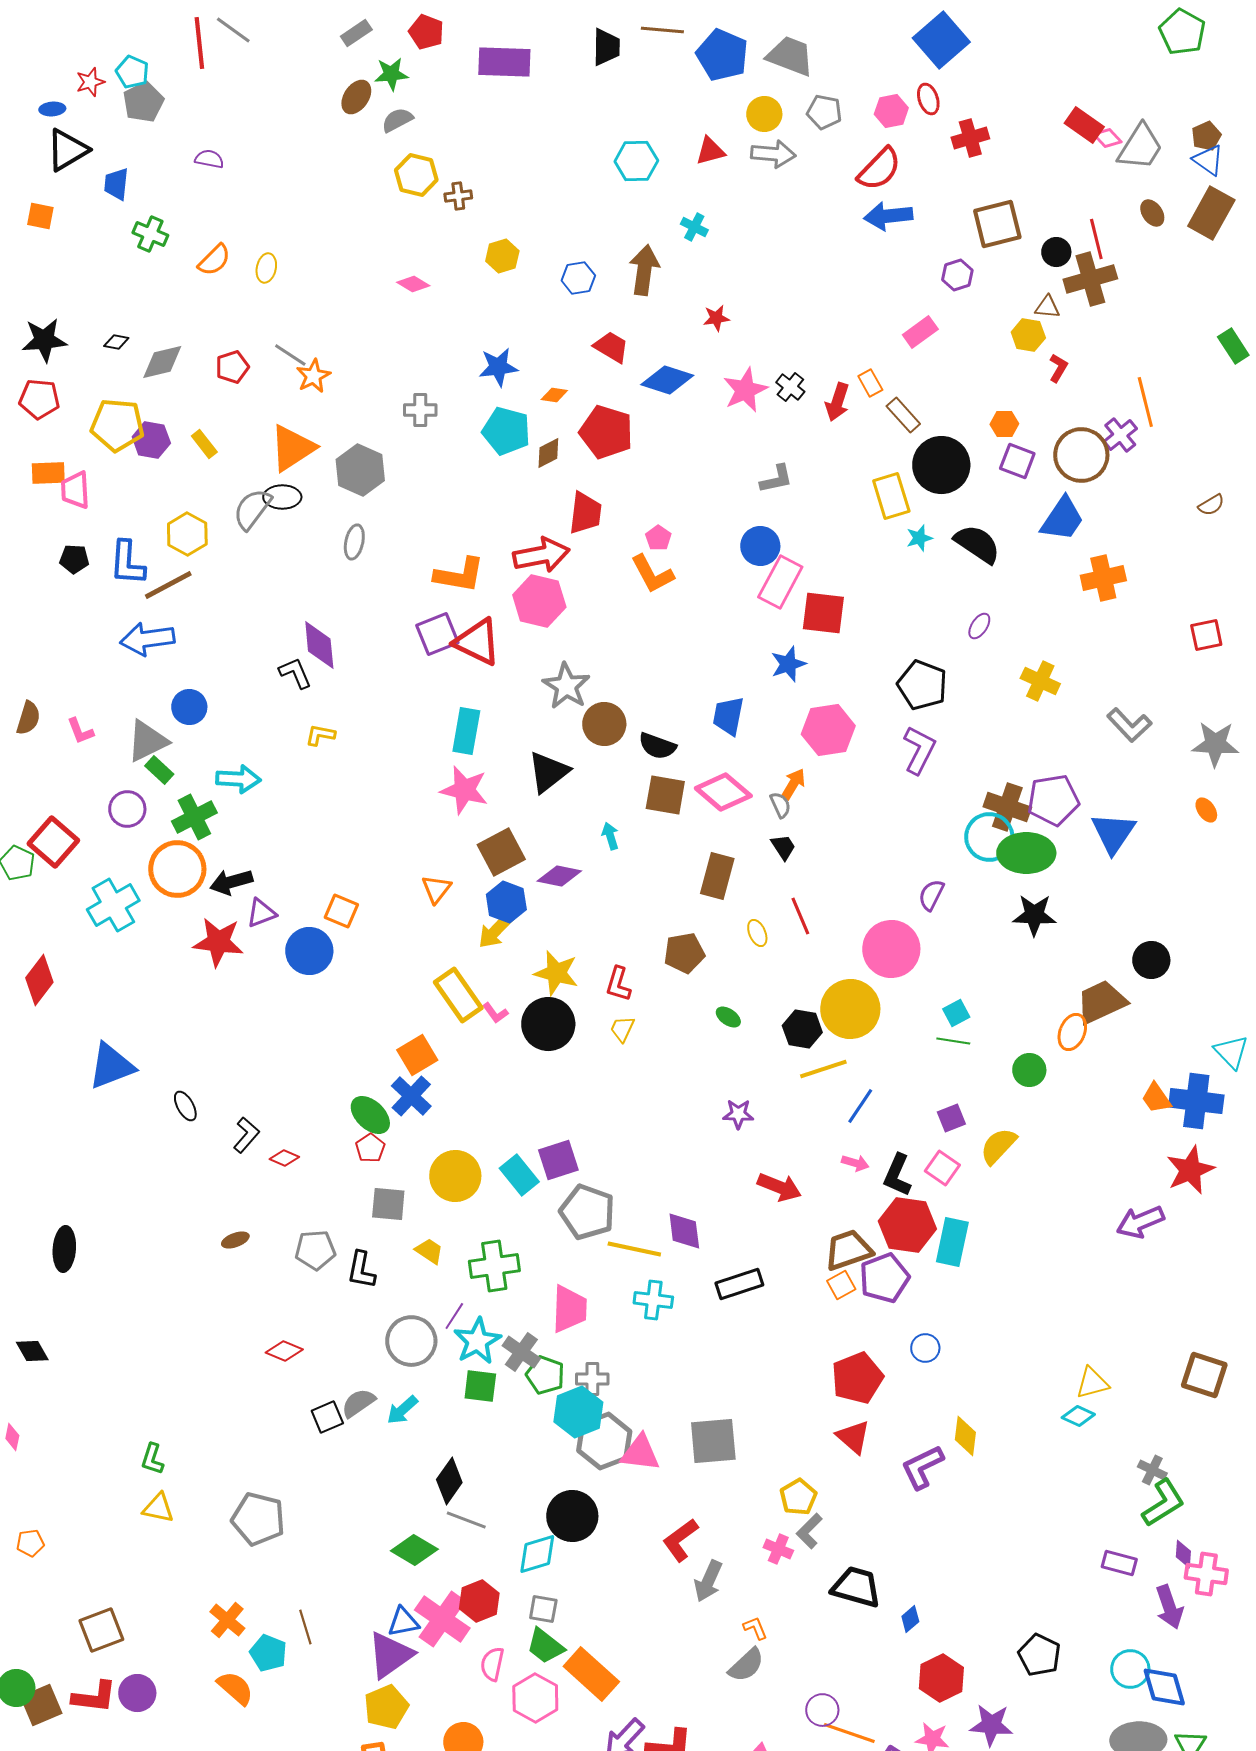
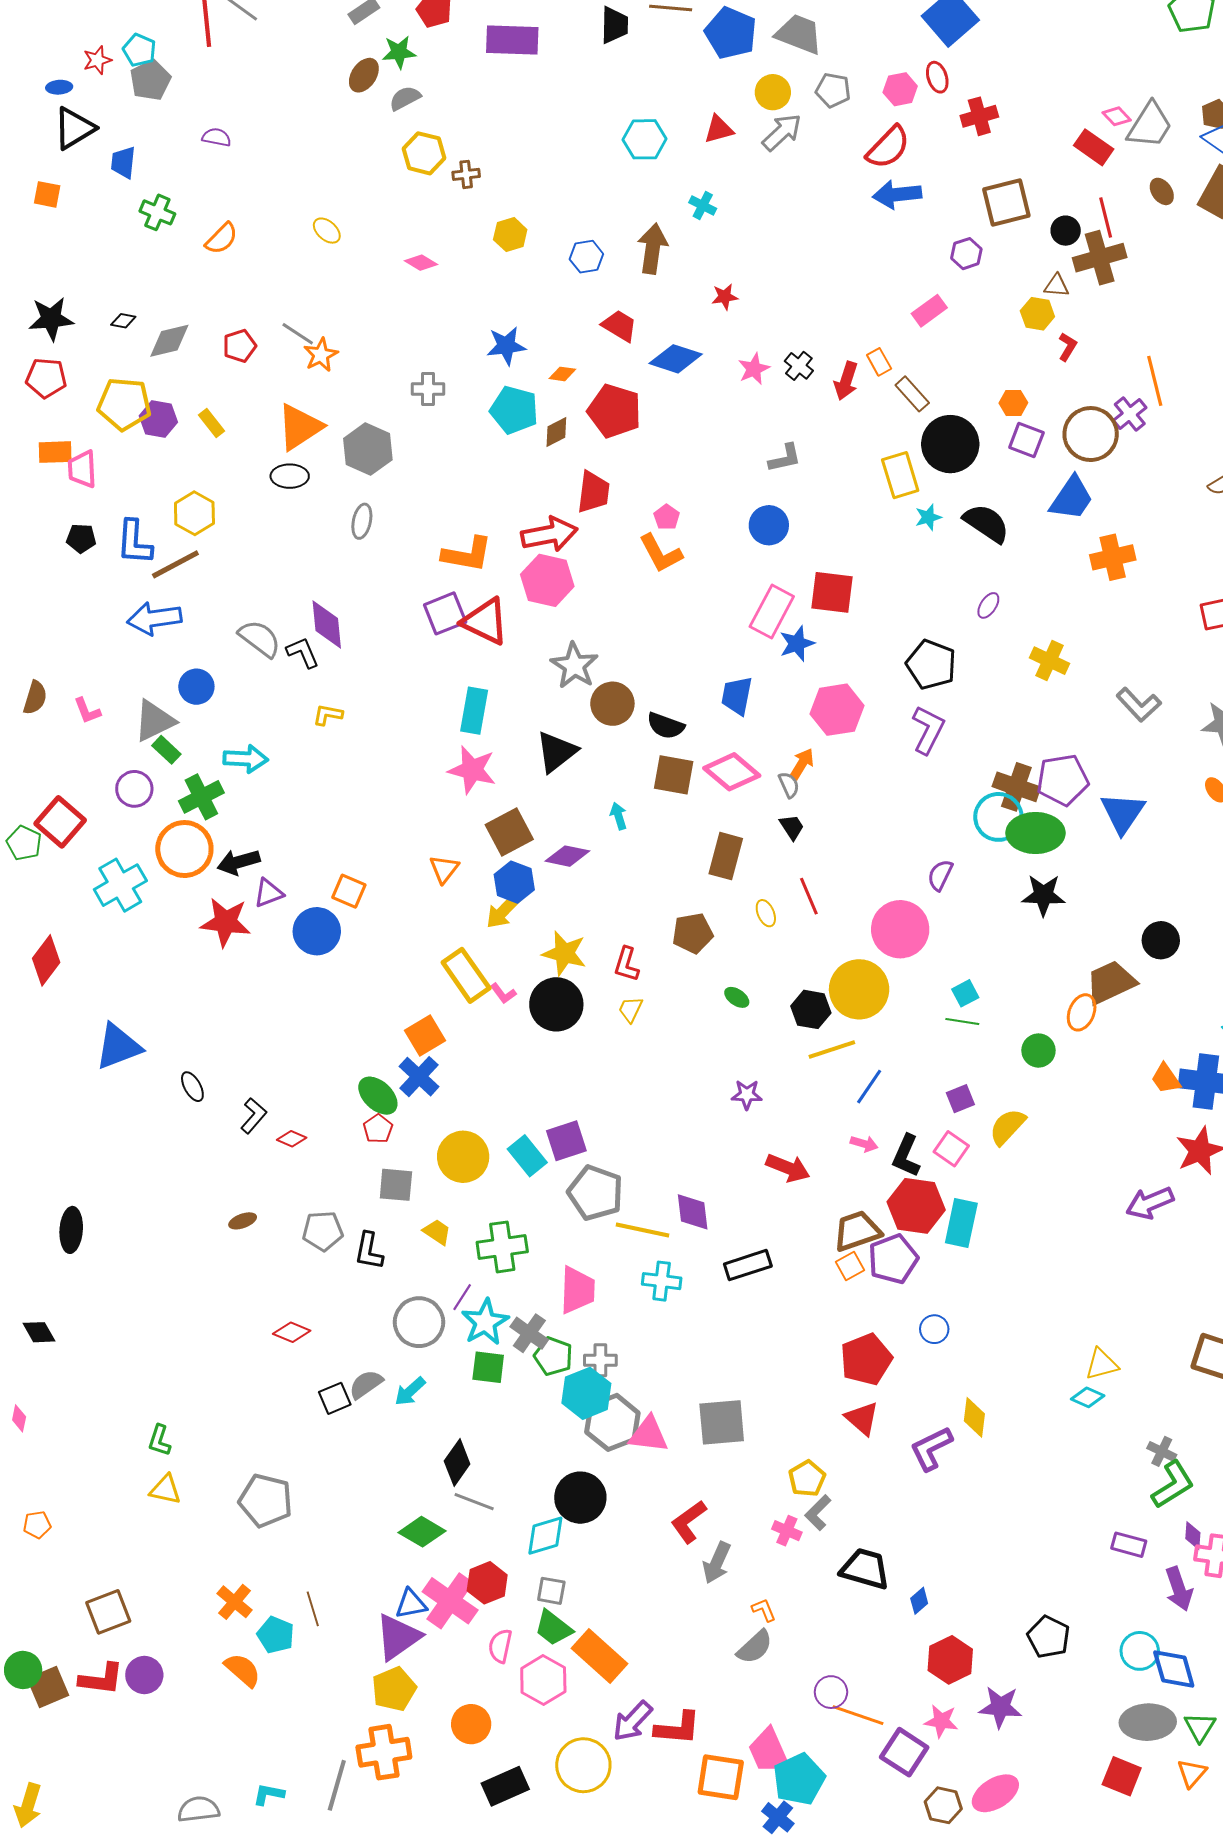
red rectangle: (1084, 125) -> (1094, 147), moved
gray arrow: (773, 154) -> (782, 132), turned -48
yellow ellipse: (266, 268) -> (327, 231), moved, turned -60
pink star: (745, 390) -> (754, 369), size x0.7
gray semicircle: (252, 509) -> (260, 639), moved, turned 90
pink rectangle: (780, 582) -> (772, 611), moved

